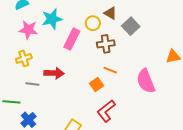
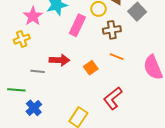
pink star: (28, 30) -> (33, 16), turned 30
yellow cross: (24, 58) -> (22, 39), moved
orange square: (96, 84) -> (91, 68), moved

